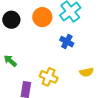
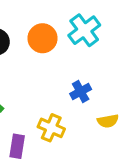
blue cross: (67, 42) -> (81, 92), moved, turned 32

